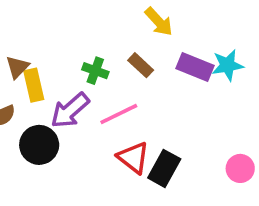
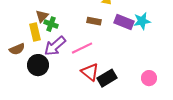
brown rectangle: (141, 65) -> (94, 21), turned -32
brown triangle: (17, 67) -> (42, 16), moved
green cross: (95, 71) -> (51, 24), moved
black rectangle: (164, 168) -> (107, 78), turned 30

